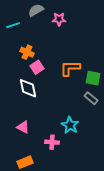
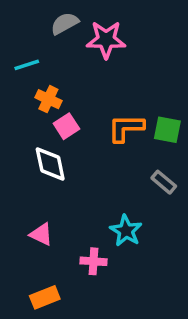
pink star: (59, 19) -> (106, 40), size x1.5
cyan line: (13, 25) -> (27, 65), moved
green square: (93, 78) -> (167, 130), moved

